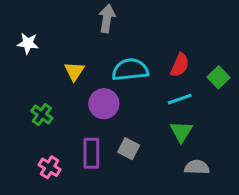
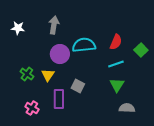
gray arrow: (107, 18) -> (54, 25), moved
yellow triangle: (74, 71) -> (48, 75), moved
purple circle: (104, 104) -> (60, 54), moved
gray square: (129, 149) -> (78, 86), moved

